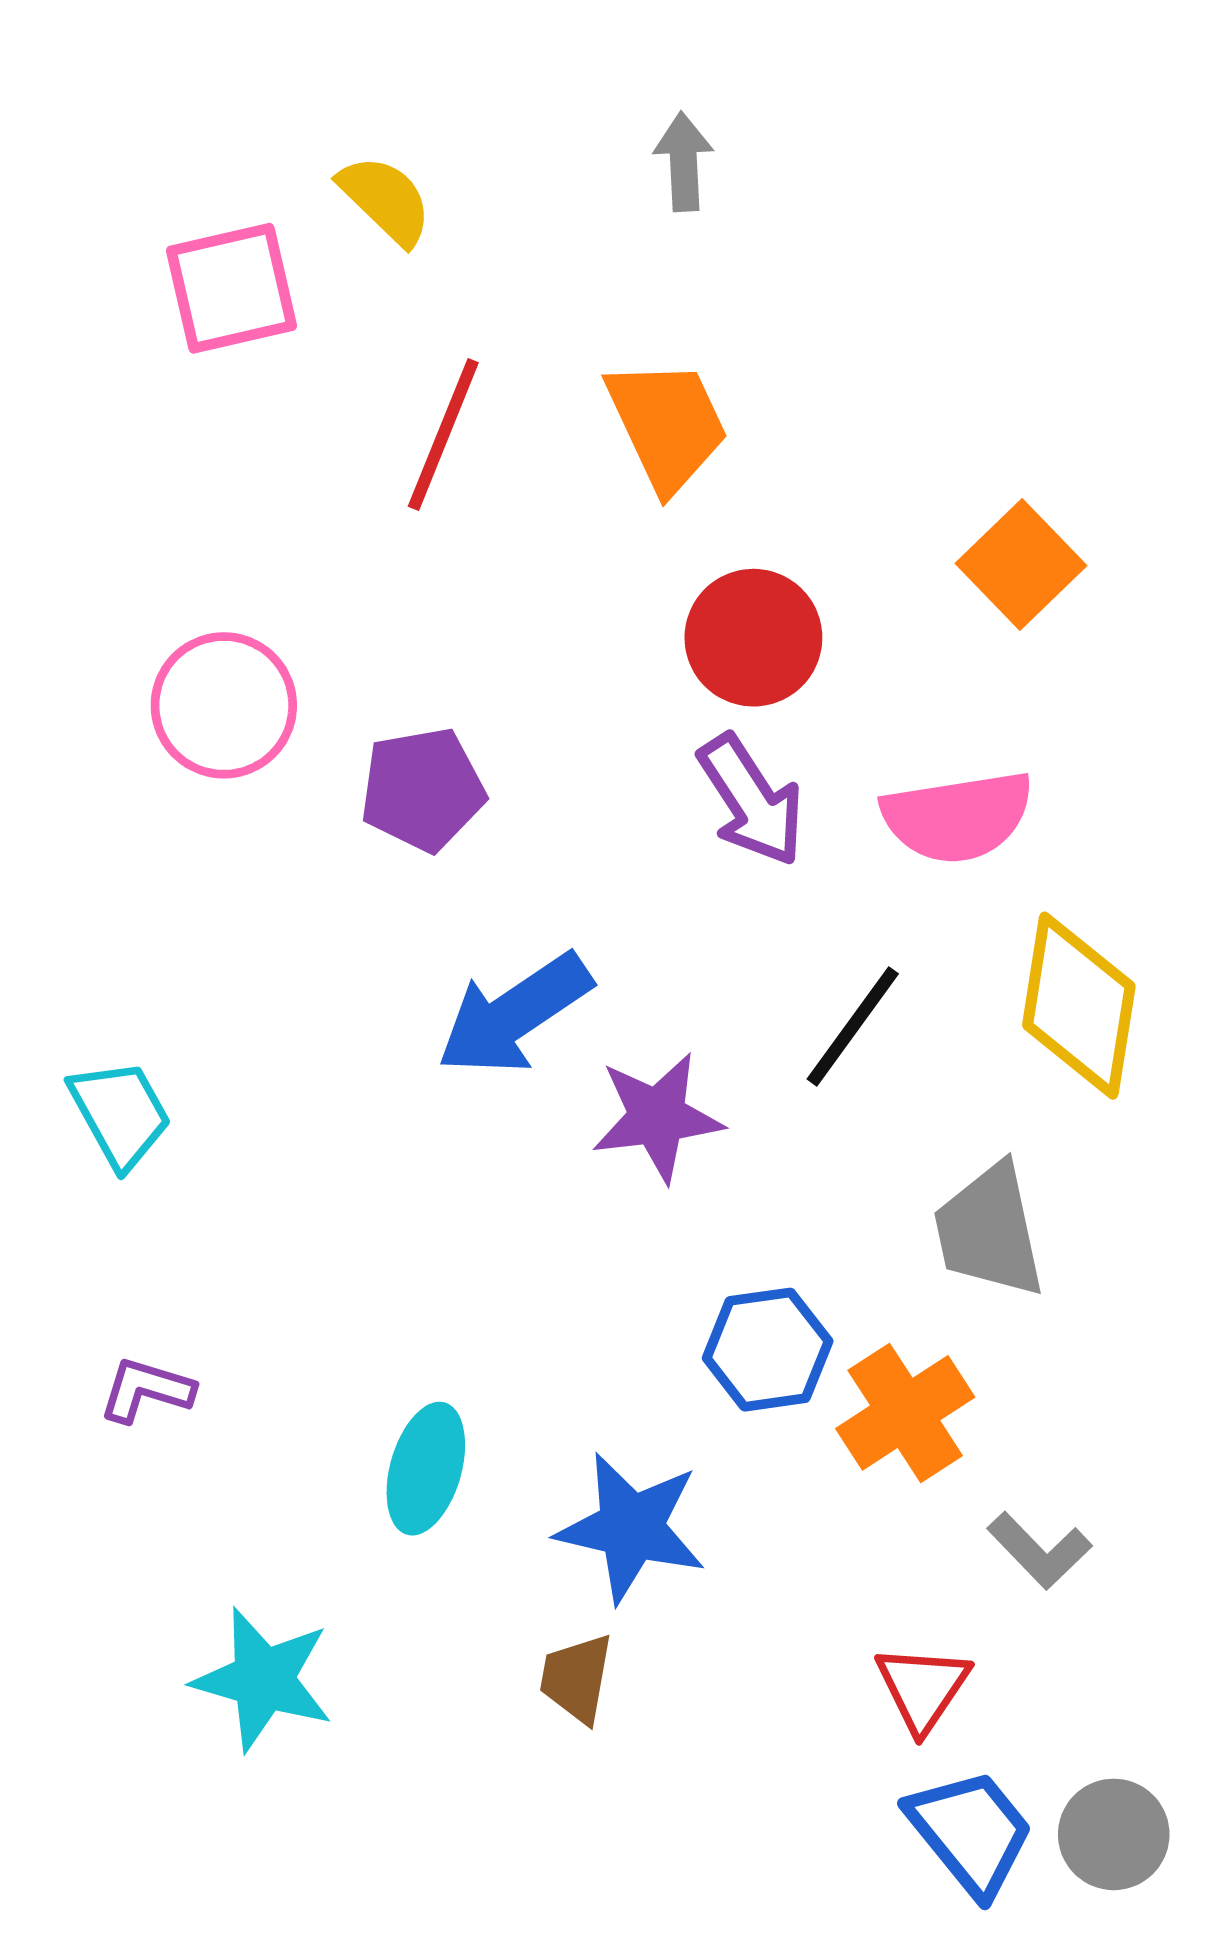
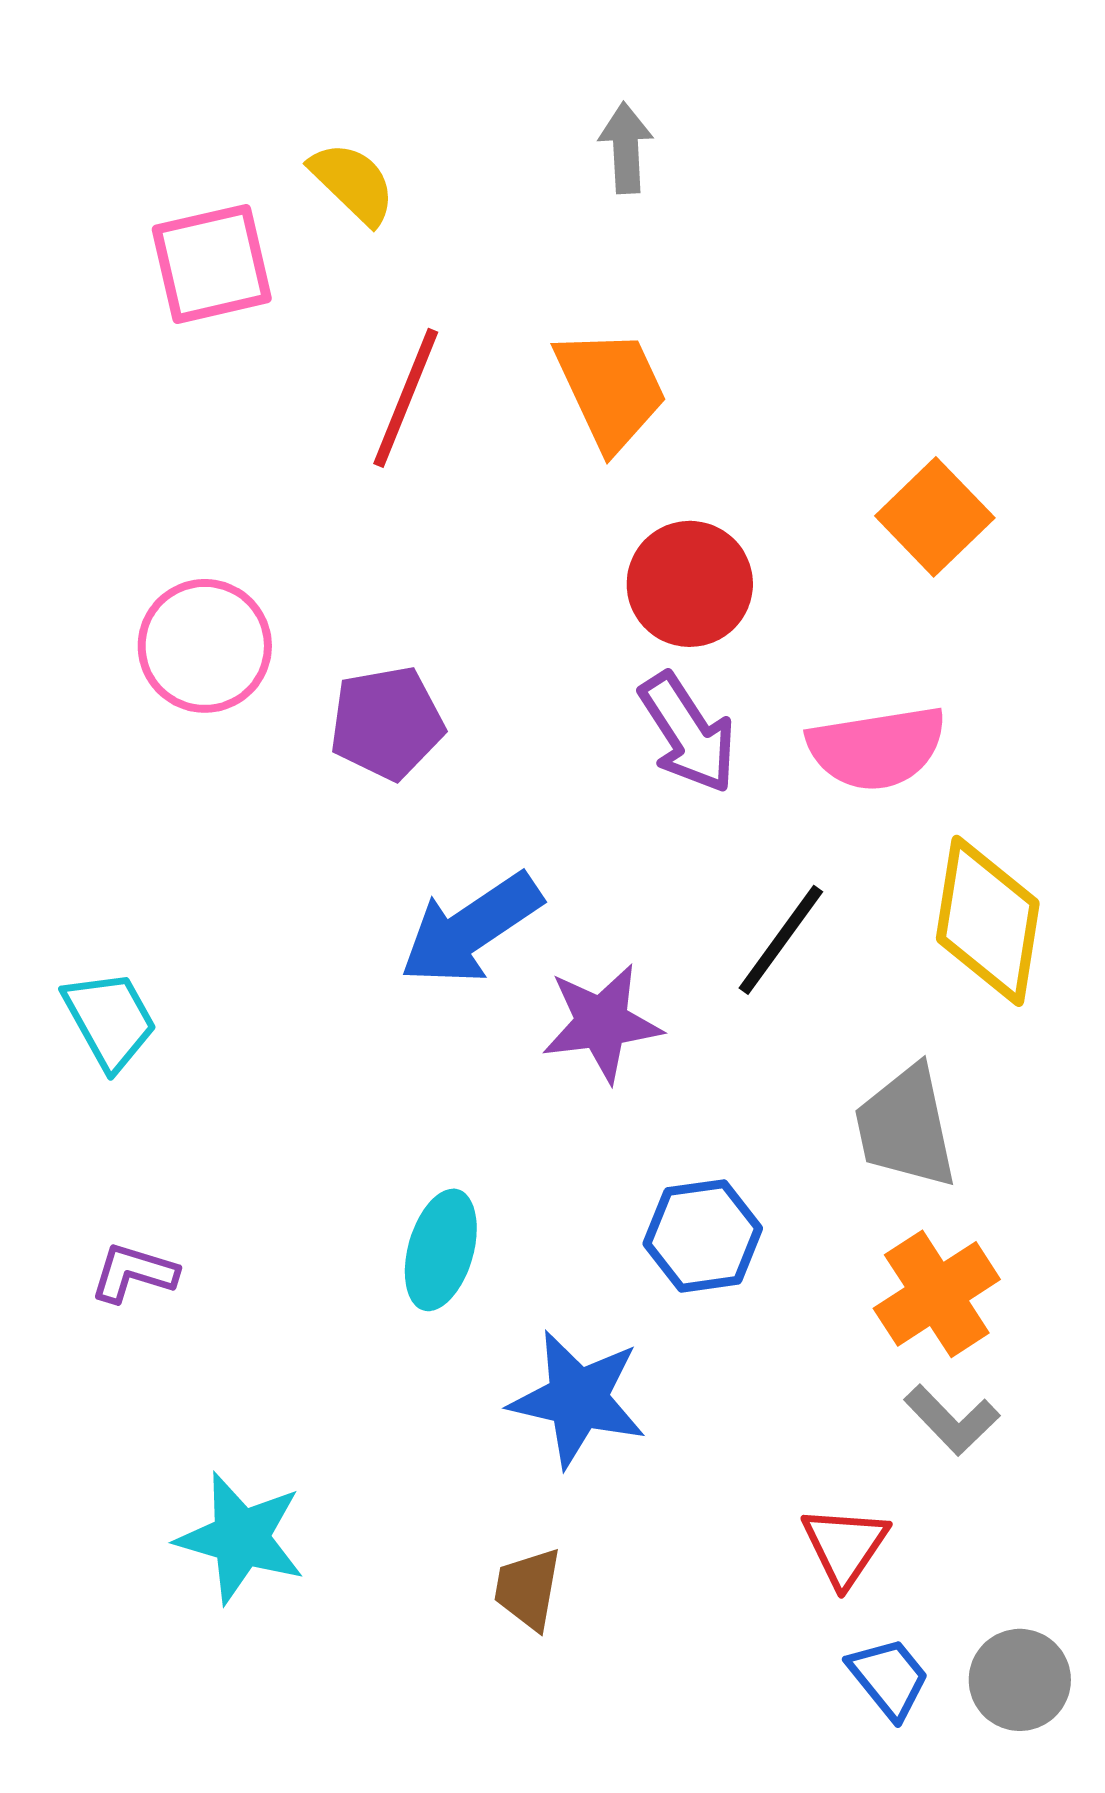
orange cross: (905, 1413) -> (937, 1294), moved
cyan ellipse: (426, 1469) -> (441, 1250), moved
brown trapezoid: (577, 1678) -> (528, 1589), moved
blue trapezoid: (971, 1832) -> (889, 1678), size x0.7

